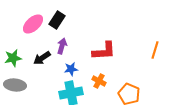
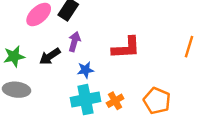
orange cross: (99, 81) -> (115, 101), moved, turned 32

